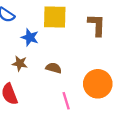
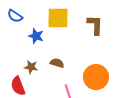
brown star: (20, 63) -> (31, 67), moved

